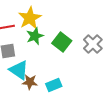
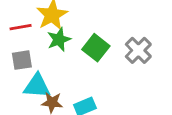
cyan triangle: (19, 70) -> (37, 86), turned -30

